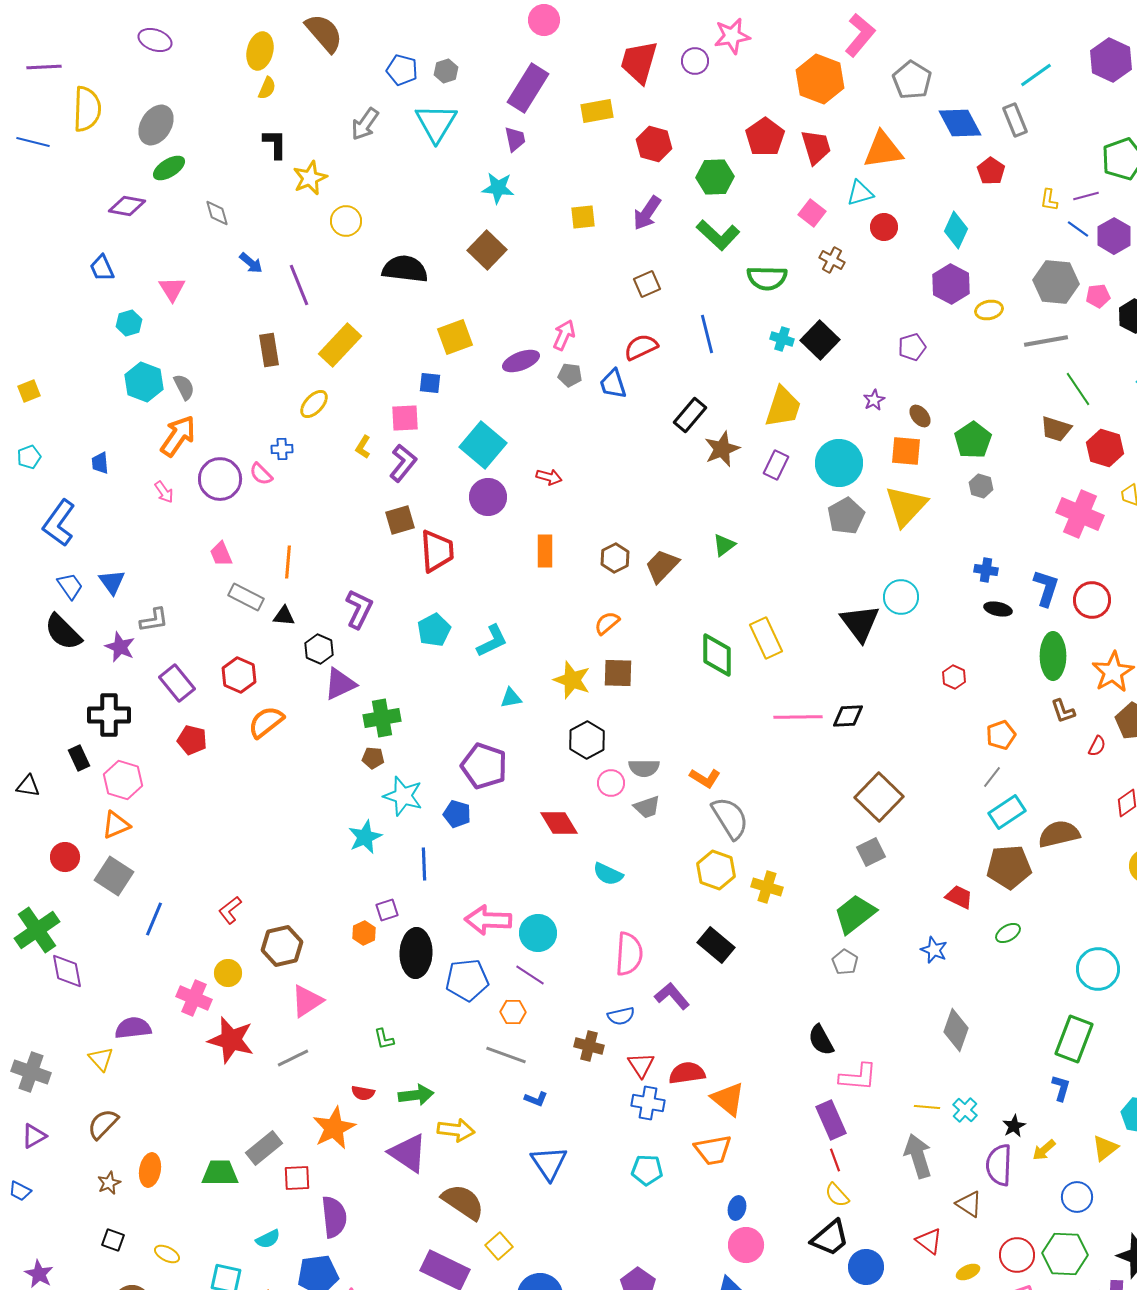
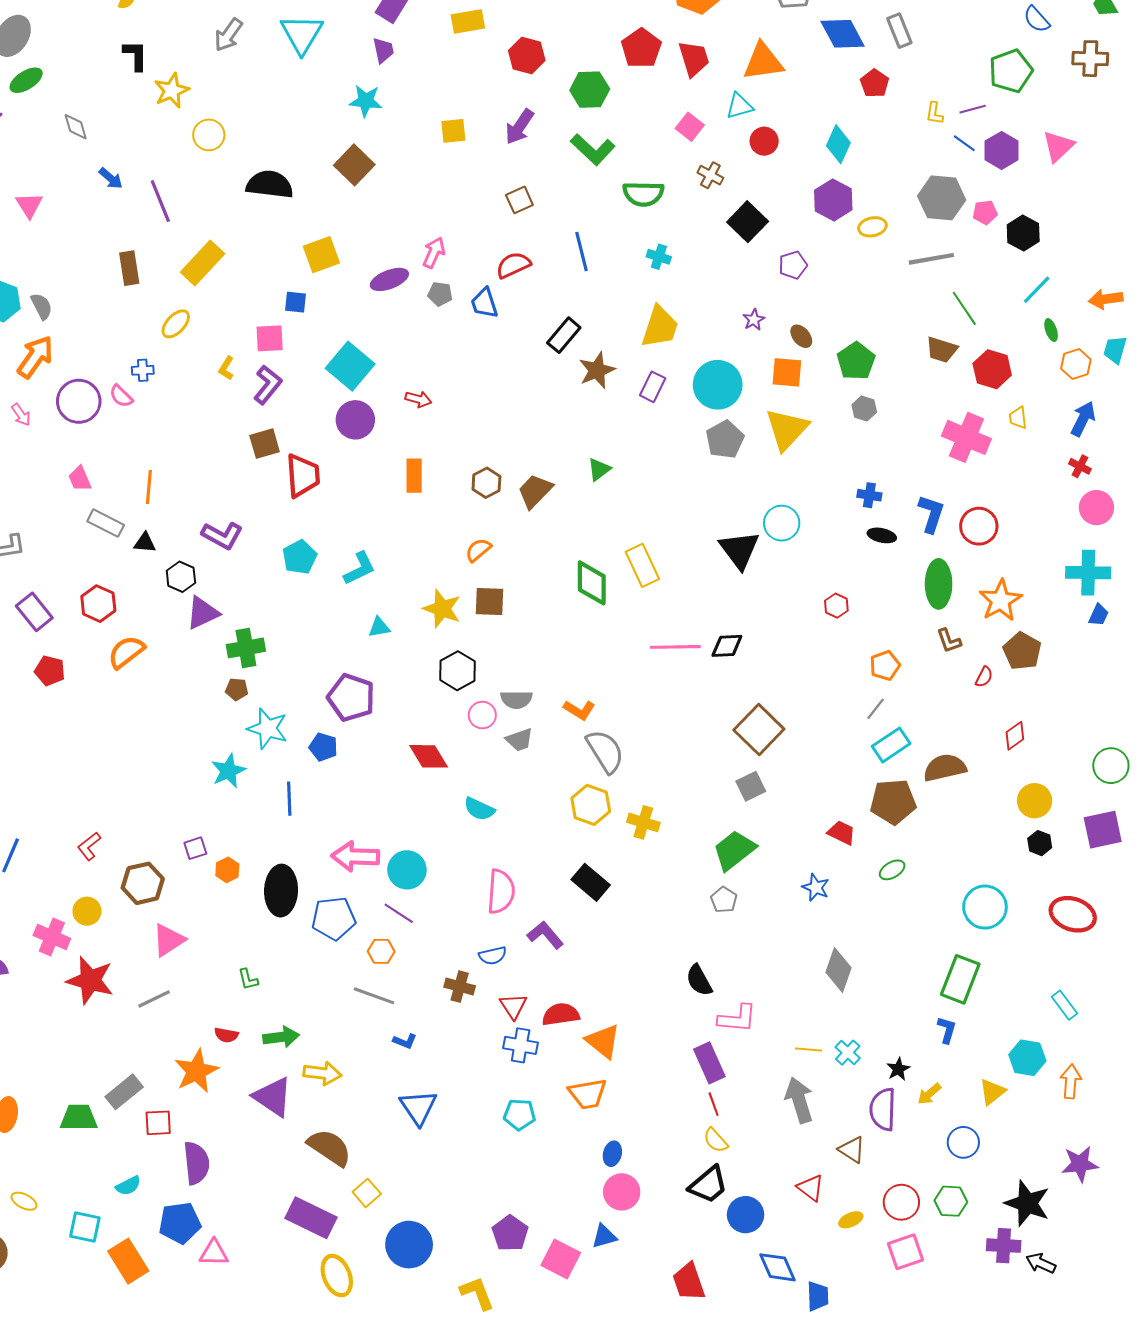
black square: (820, 340) -> (748, 222), moved
purple L-shape: (359, 609) -> (222, 535), turned 93
purple square: (387, 910) -> (195, 848), moved
green hexagon: (1065, 1254) -> (951, 1201), size x0.7

